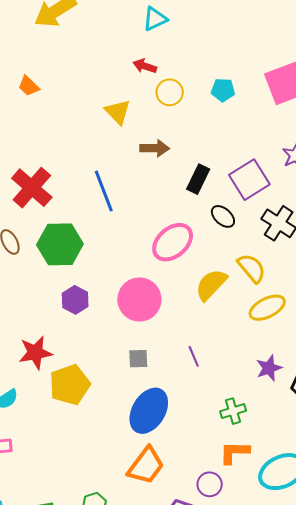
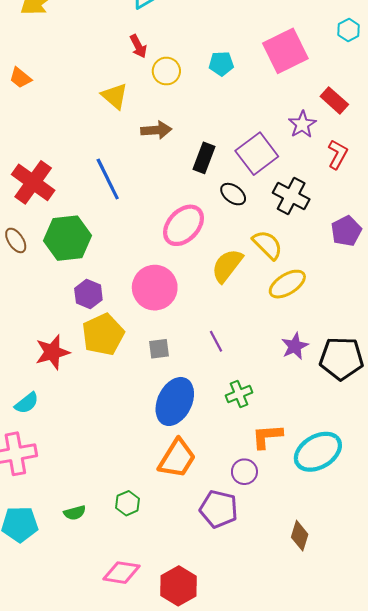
red arrow: (145, 66) -> (138, 46), turned -130
yellow pentagon: (70, 385) -> (103, 334), moved
green cross: (233, 411) -> (239, 394), moved

